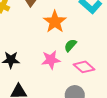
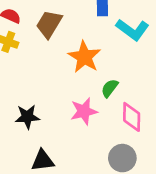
pink diamond: (84, 67) -> (132, 117), turned 55

